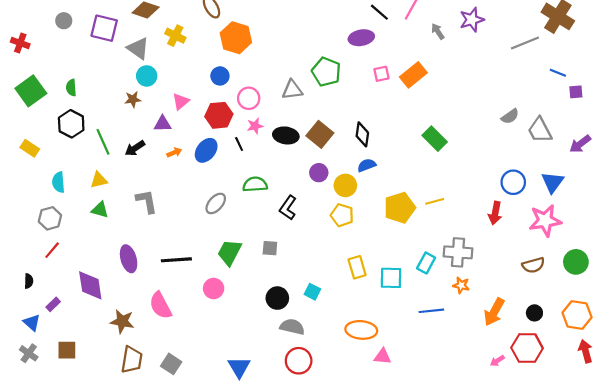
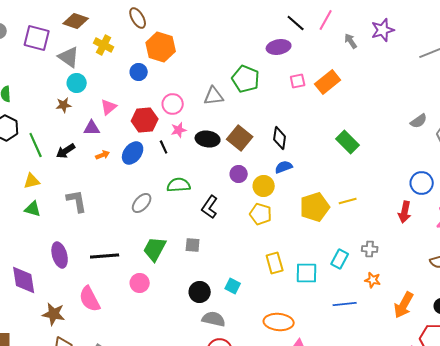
blue circle: (220, 76) -> (139, 72), moved
gray cross: (458, 252) -> (370, 249), size x0.6

